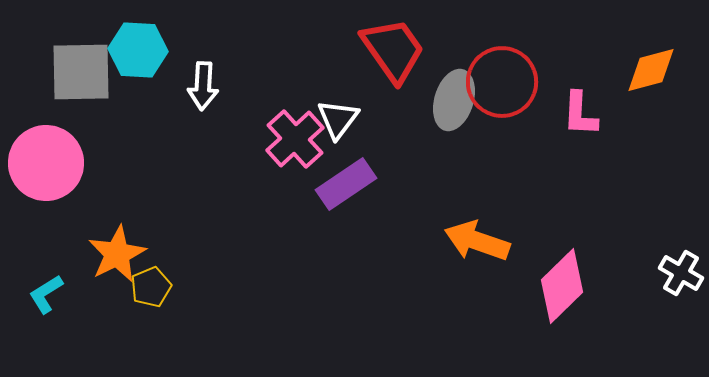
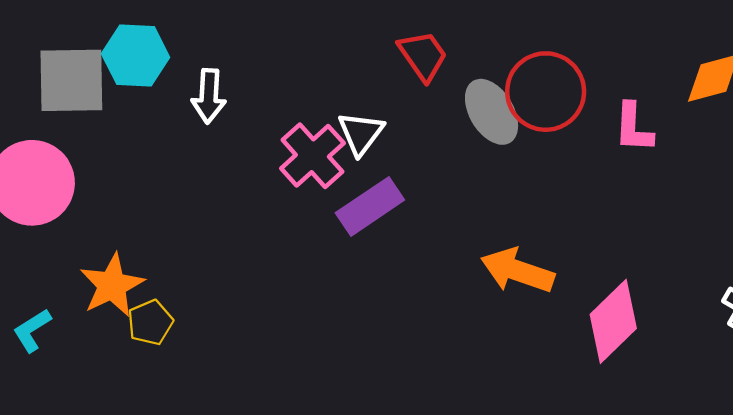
red trapezoid: (393, 50) -> (423, 56), size x0.7
gray ellipse: (454, 100) -> (492, 112), turned -48

